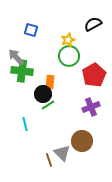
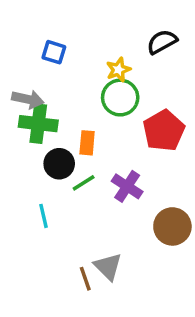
gray arrow: (16, 57) -> (28, 99), turned 144
black circle: (43, 94) -> (59, 164), moved
purple cross: (91, 107) -> (127, 186), moved, turned -36
brown circle: (82, 141) -> (172, 226), moved

